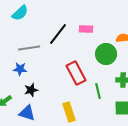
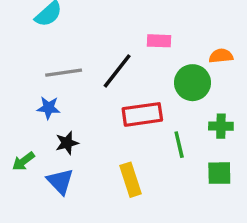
black line: (58, 34) -> (117, 71), moved
red rectangle: (76, 73) -> (142, 114), turned -70
blue triangle: (27, 113) -> (60, 181), turned 30

